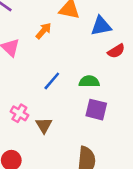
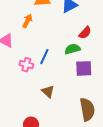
red semicircle: (116, 51) -> (85, 33), moved
pink cross: (19, 113) -> (26, 65), moved

